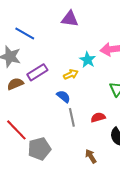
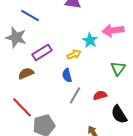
brown semicircle: (15, 84) -> (26, 73), moved
blue semicircle: (63, 96) -> (67, 75), turned -144
gray line: (72, 117) -> (75, 95), turned 42

